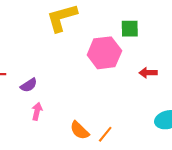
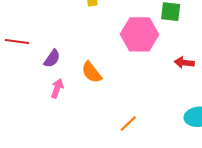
purple semicircle: (29, 85) -> (52, 59), turned -30
orange semicircle: (80, 130) -> (92, 72), moved

